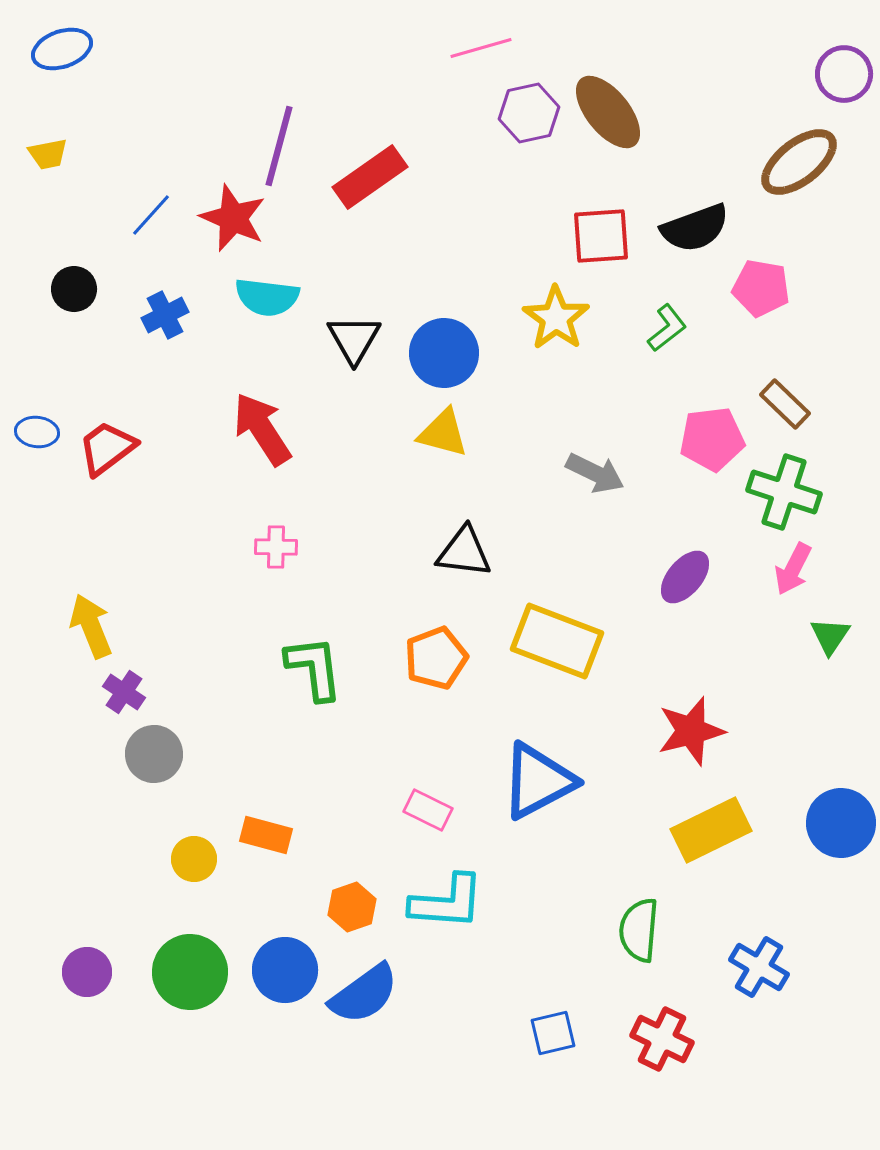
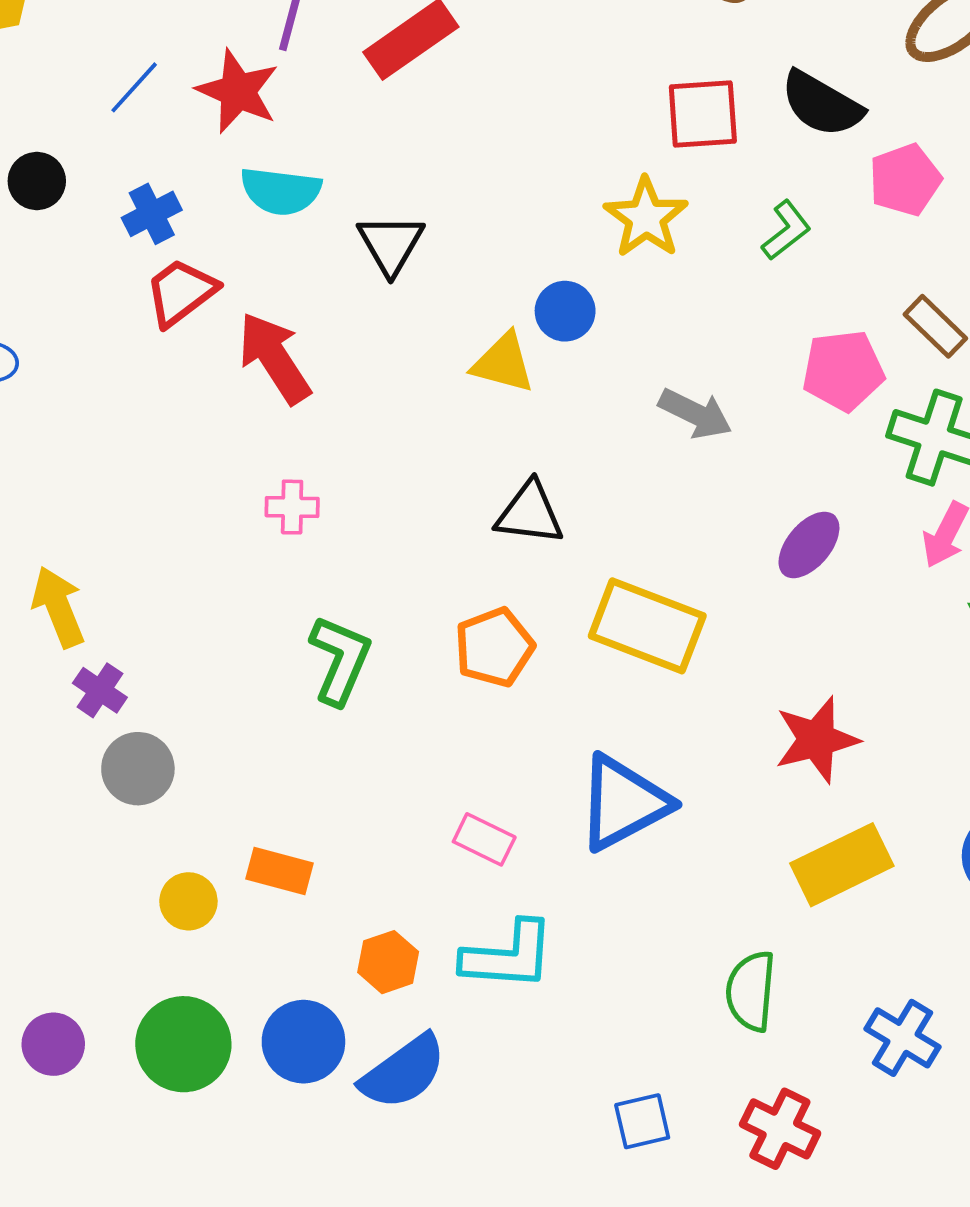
black semicircle: (695, 228) -> (822, 104), turned 50
pink pentagon: (761, 288) -> (905, 180), turned -30
blue circle: (444, 353) -> (565, 311), moved, size x0.7
red trapezoid: (107, 448) -> (181, 292), moved
green L-shape: (314, 668) -> (340, 660), turned 30

